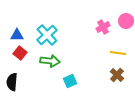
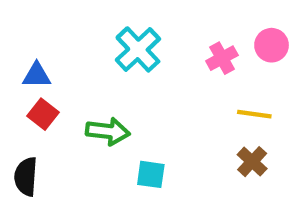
cyan cross: (47, 35) -> (138, 49), moved
cyan square: (70, 81) -> (151, 174), turned 32

